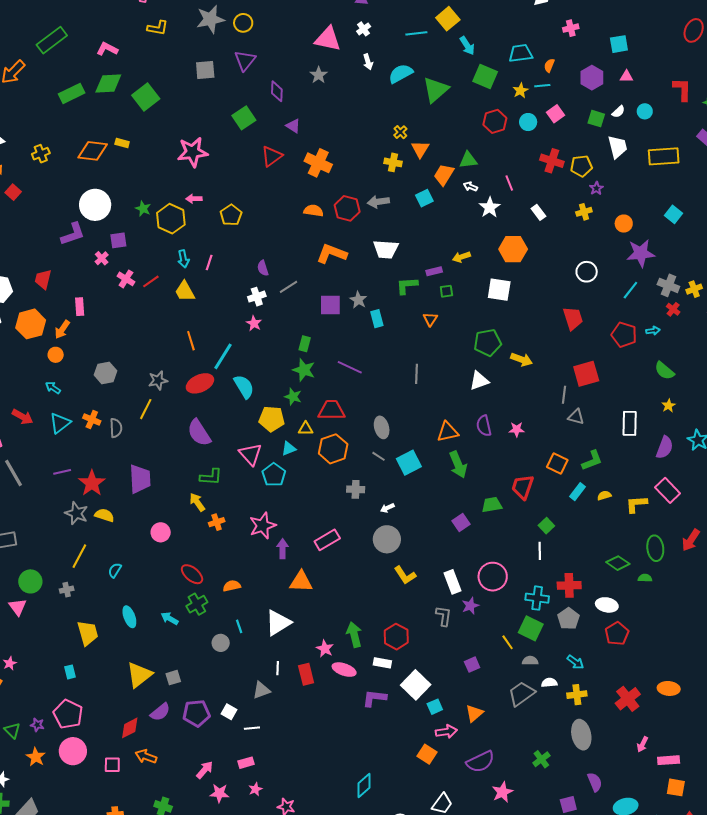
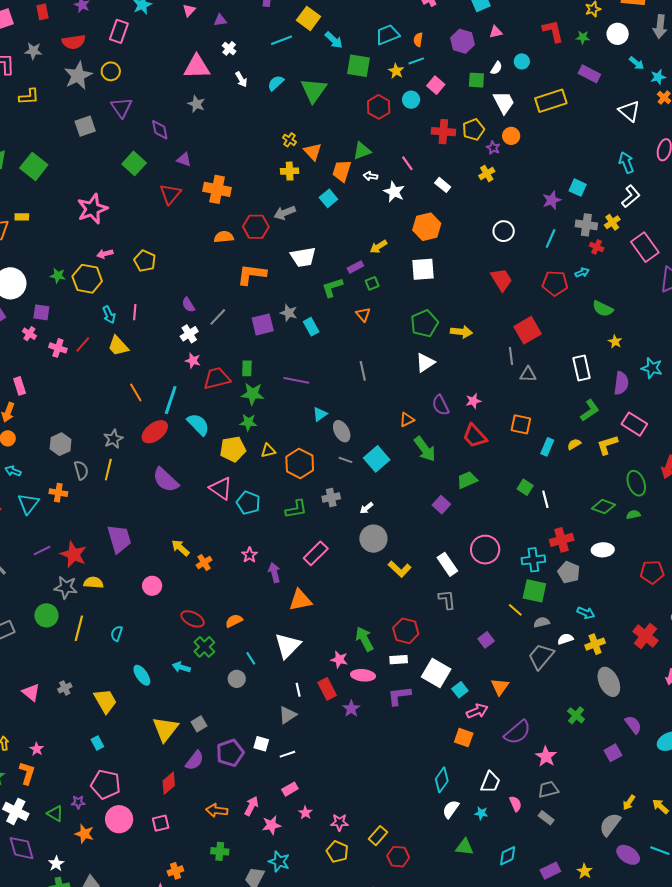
cyan semicircle: (401, 74) -> (276, 83), size x0.7
cyan square: (674, 214) -> (578, 188), moved
orange circle: (624, 224) -> (511, 136), moved
purple square: (118, 240) -> (41, 312), turned 30
purple star: (641, 253) -> (552, 200), size x0.7
red trapezoid: (332, 410) -> (217, 378), moved
gray semicircle: (116, 428) -> (81, 470), moved
orange triangle: (448, 432) -> (407, 420), size x0.7
cyan triangle: (289, 449) -> (320, 414), moved
green L-shape: (592, 460) -> (590, 410), moved
green L-shape: (211, 477) -> (296, 509), moved
red trapezoid: (523, 487) -> (475, 436), moved, turned -48
pink star: (263, 526) -> (249, 555), size x0.6
white line: (540, 551) -> (545, 499), moved
green circle: (30, 581) -> (46, 615), moved
gray cross: (67, 590) -> (65, 688), moved
purple star: (470, 606) -> (351, 709), moved
red pentagon: (617, 634) -> (652, 572), moved, turned -30
orange arrow: (146, 756) -> (217, 810), moved
cyan diamond: (364, 786) -> (442, 780), moved

